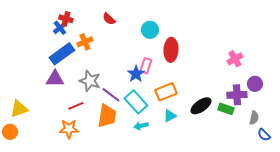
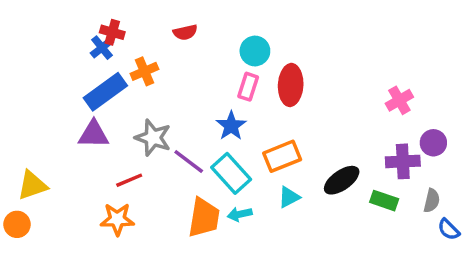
red semicircle: (109, 19) -> (185, 32), turned -56
pink rectangle: (146, 66) -> (248, 87), moved
green rectangle: (226, 109) -> (384, 201), moved
orange trapezoid: (107, 116) -> (204, 218), moved

